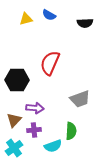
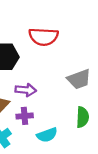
red semicircle: (50, 63) -> (43, 37), turned -110
green semicircle: (71, 131) -> (83, 117), moved

